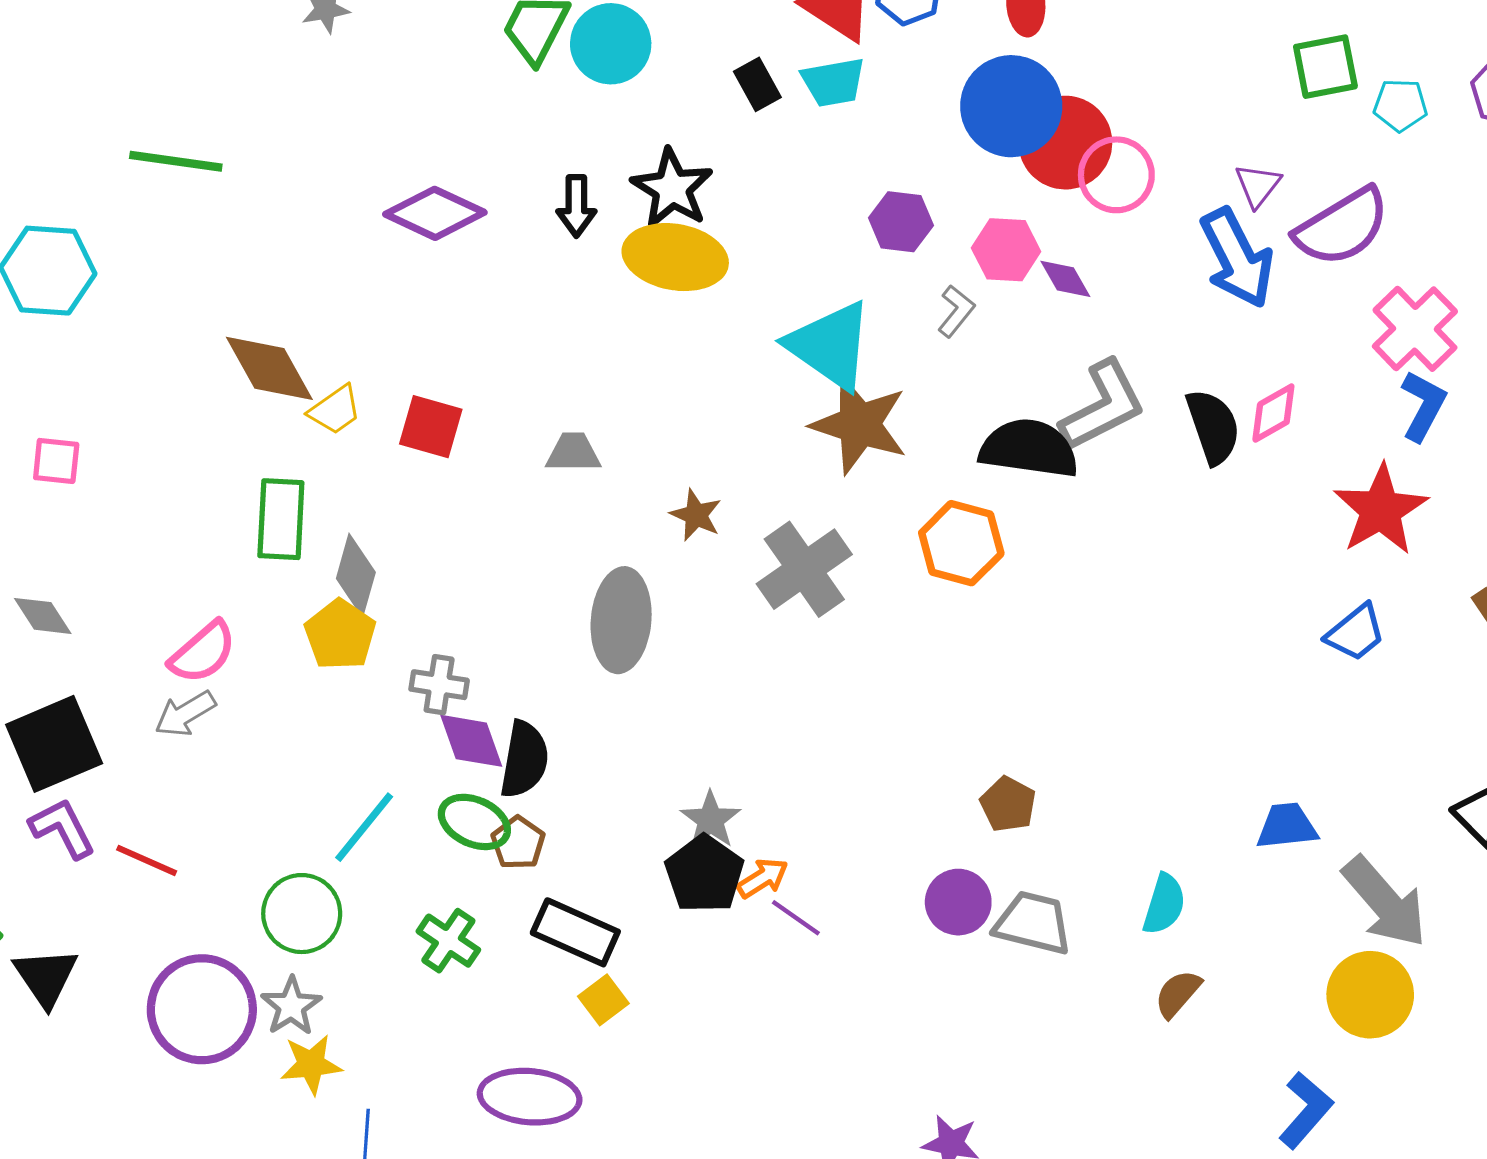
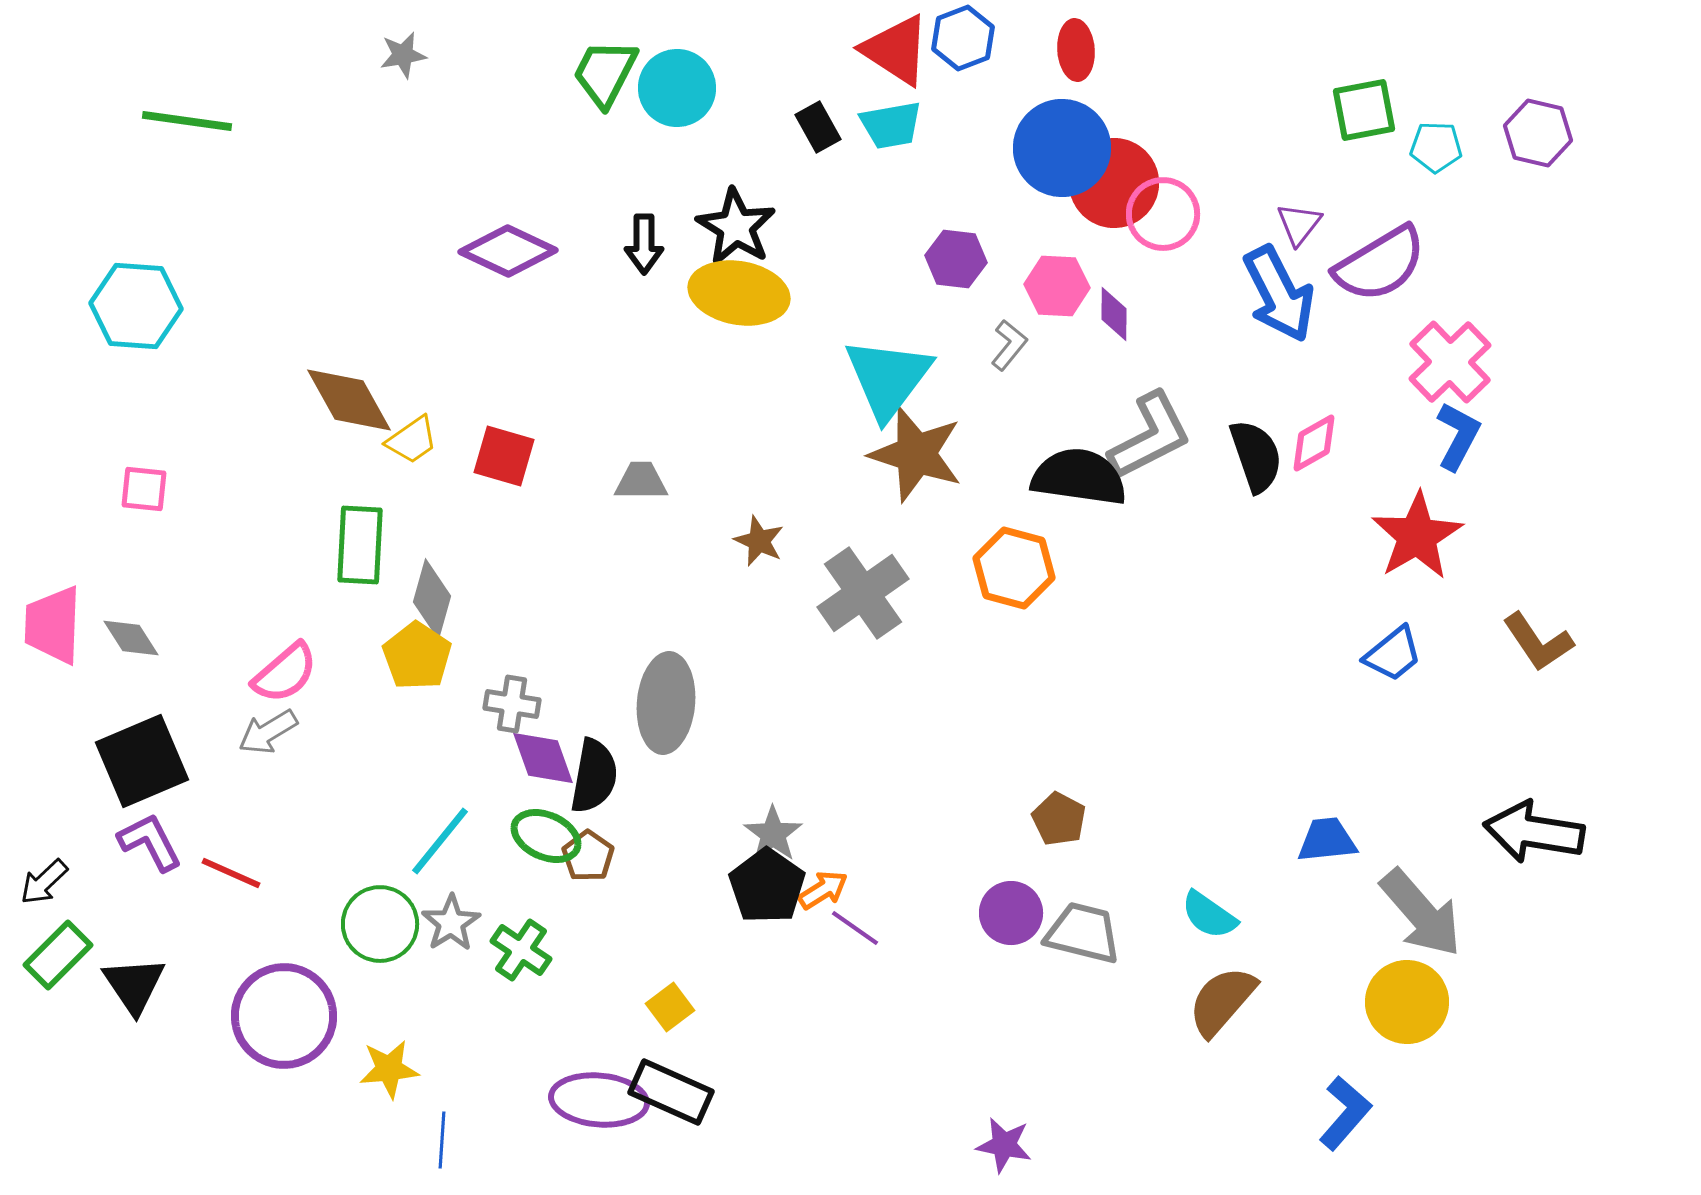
green line: (176, 161) -> (187, 121), moved
purple diamond: (1065, 279) -> (1114, 314), turned 30
cyan triangle: (830, 345) -> (888, 378), turned 32
gray ellipse: (621, 620) -> (666, 703), moved
cyan semicircle: (1164, 904) -> (1209, 915), turned 108
black rectangle: (575, 932) -> (671, 1092), moved
brown semicircle: (1178, 994) -> (1222, 1001), size x1.5
gray star: (291, 1006) -> (451, 923), moved

